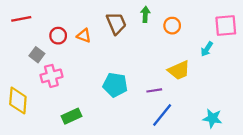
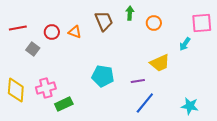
red line: (21, 19) -> (18, 28), moved
pink cross: (51, 76) -> (46, 88), moved

